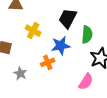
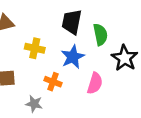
orange cross: (48, 62) -> (53, 82), moved, turned -32
pink semicircle: (86, 82) -> (95, 83), moved

